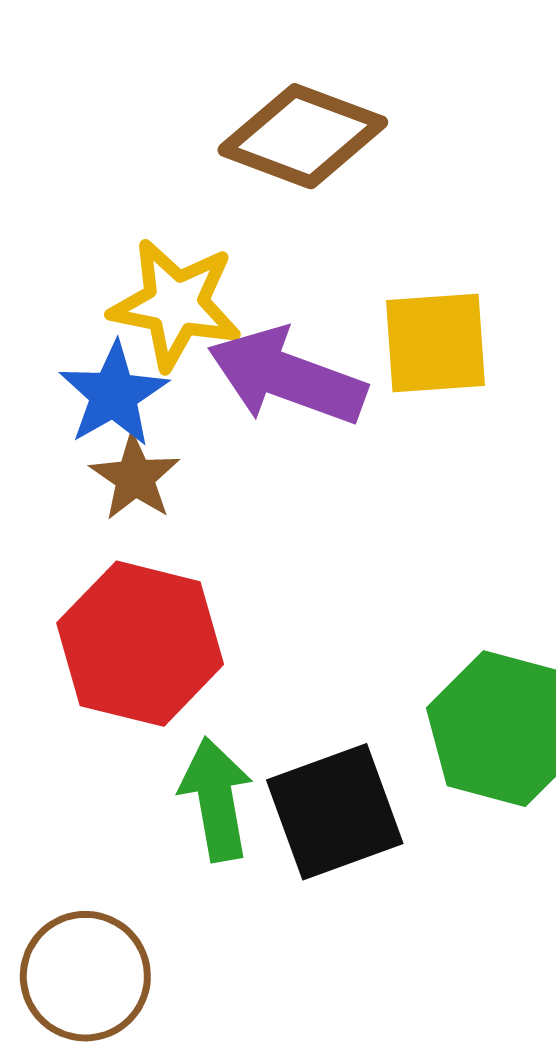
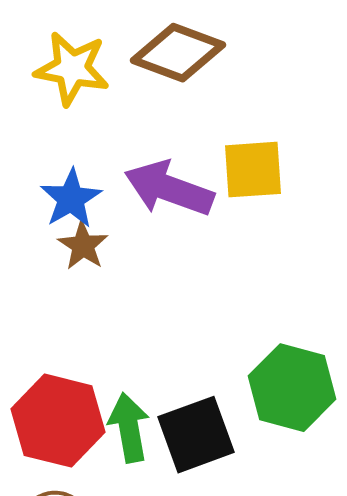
yellow star: (176, 304) -> (72, 69), moved
red hexagon: (140, 644) -> (58, 421), moved

